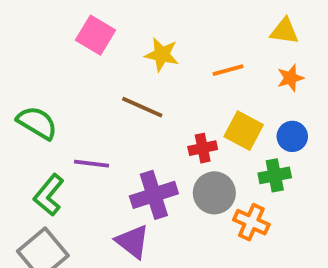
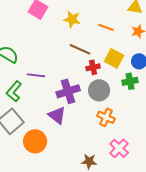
orange line: (228, 70) -> (106, 27), turned 35
brown line: (142, 107) -> (80, 49), moved
orange cross: (251, 222) -> (106, 117), moved

